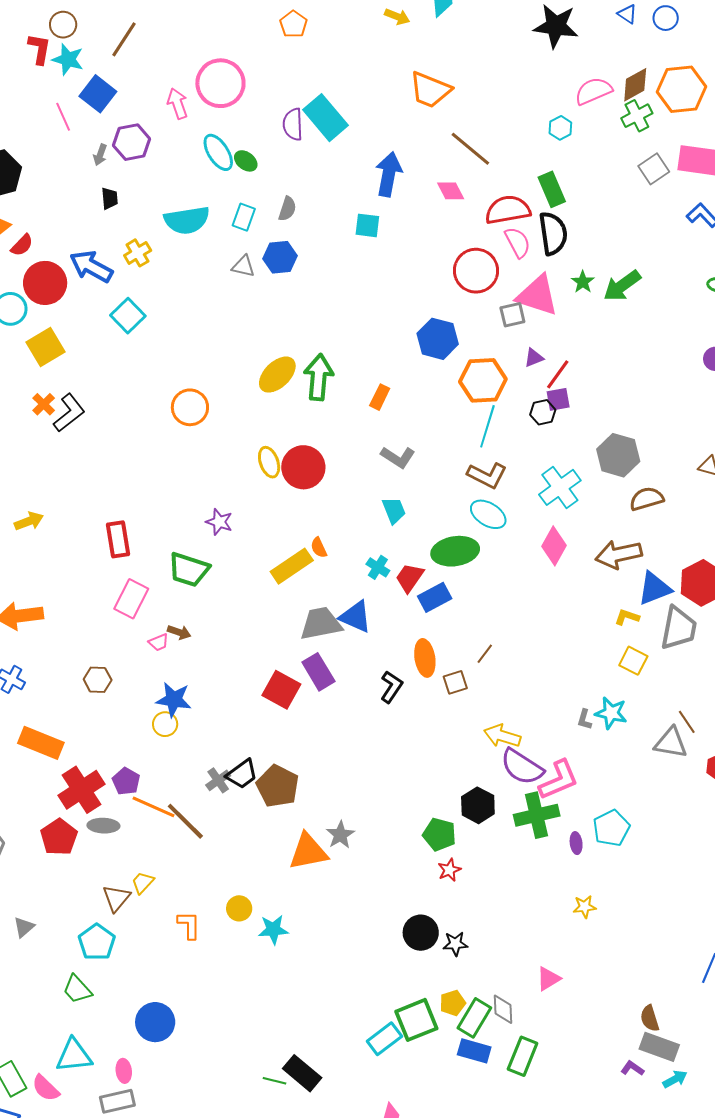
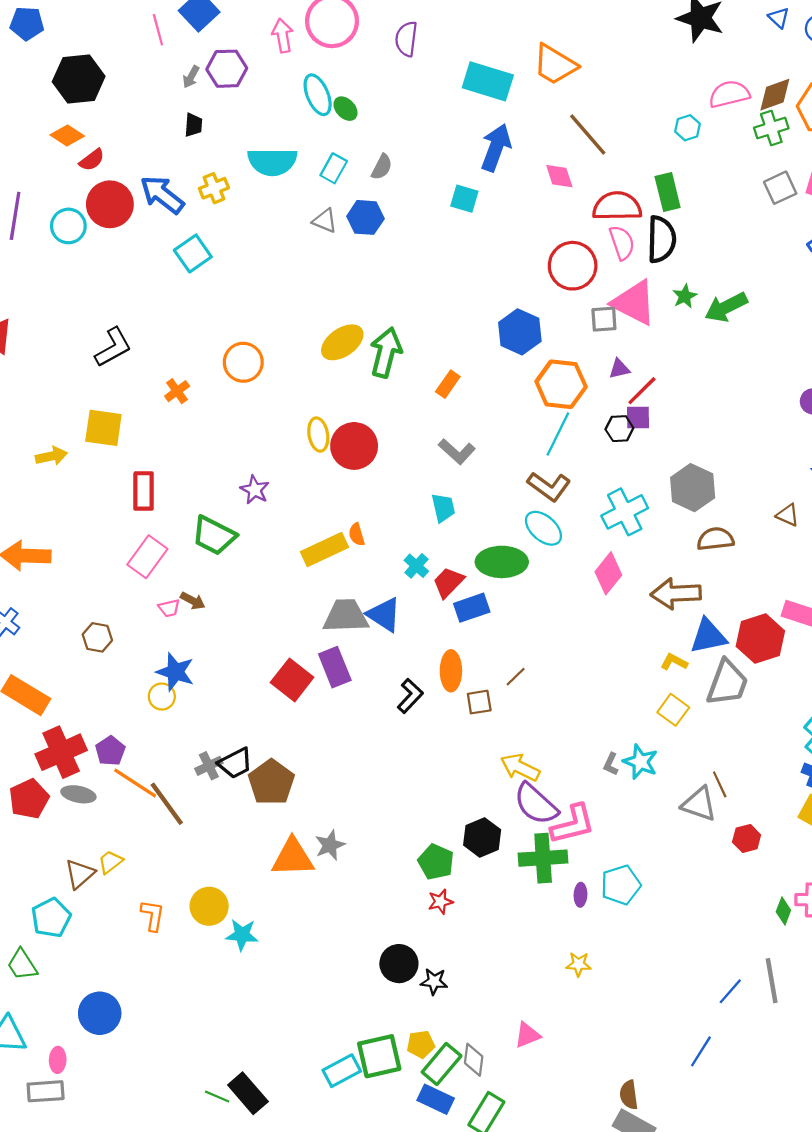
cyan rectangle: (326, 118) -> (488, 81), moved, turned -42
purple semicircle: (293, 124) -> (406, 39), moved
yellow square: (46, 347) -> (103, 428), moved, turned 30
orange cross: (44, 404) -> (177, 391), moved
yellow circle: (239, 908) -> (209, 906), size x1.4

